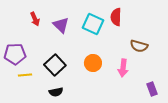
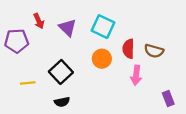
red semicircle: (116, 17) -> (128, 49), moved
purple pentagon: (15, 54) -> (17, 41), moved
orange circle: (93, 63) -> (102, 59), moved

